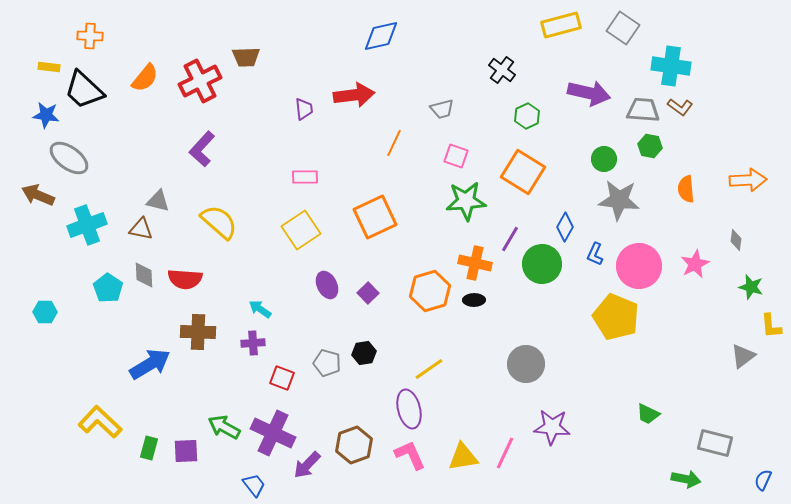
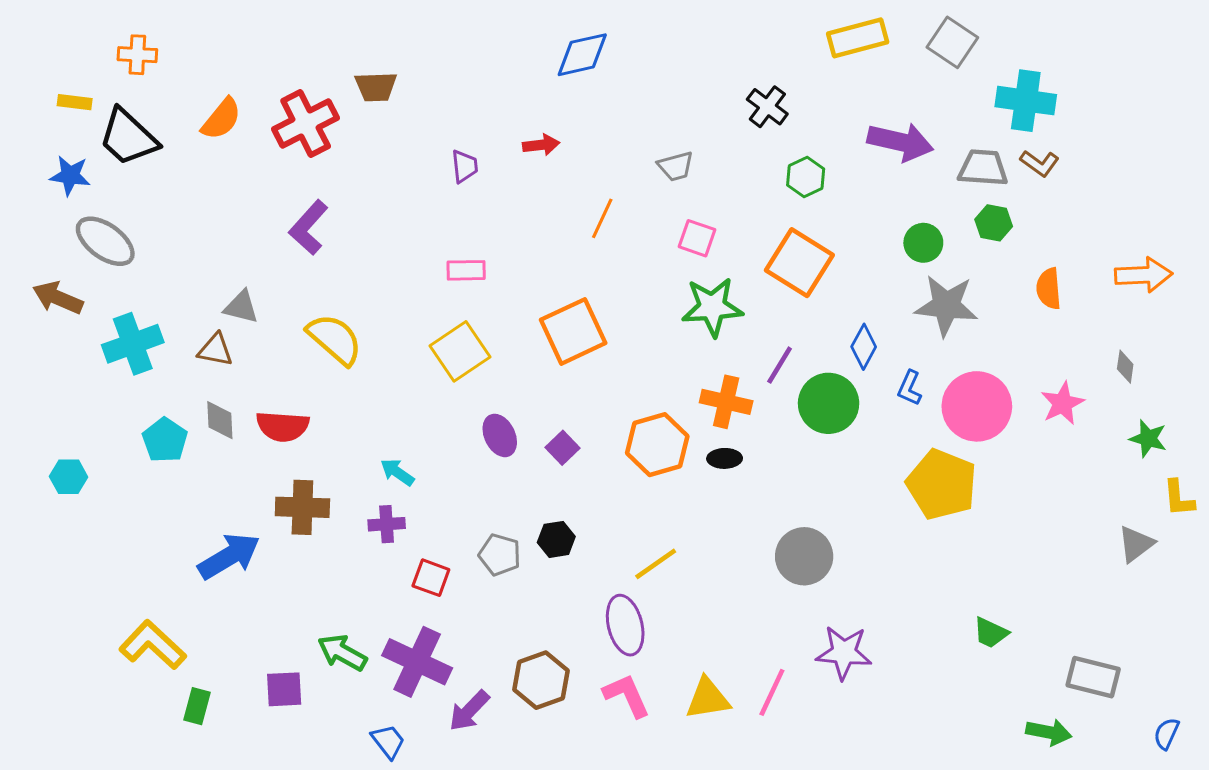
red arrow: (354, 95) -> (541, 145), size x0.6
green rectangle: (149, 448) -> (197, 706), moved

